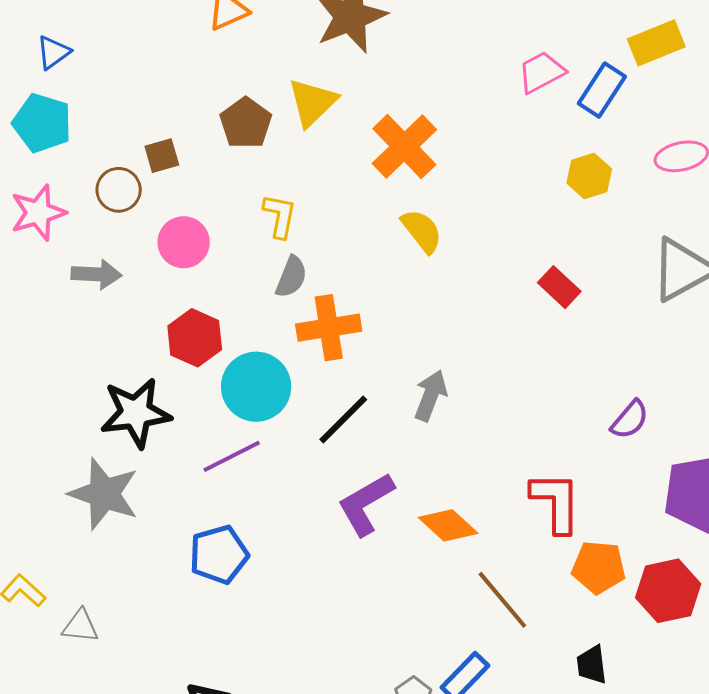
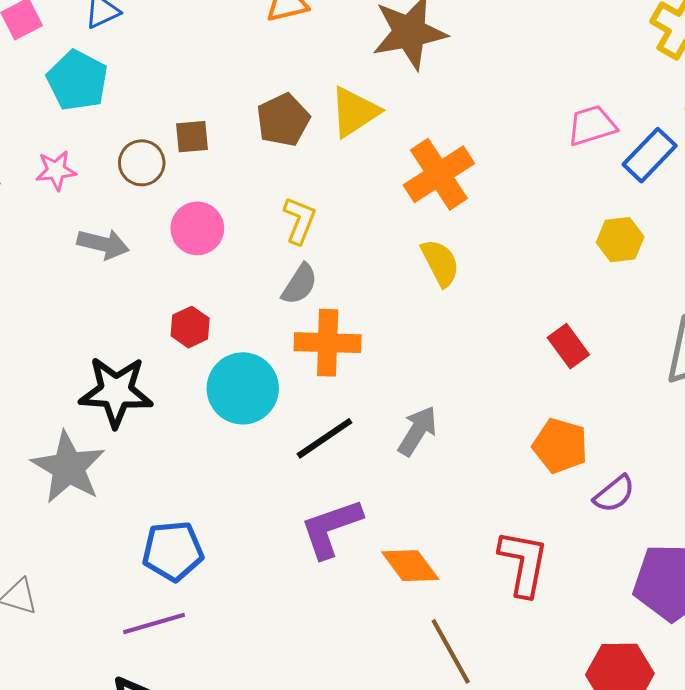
pink star: (38, 213) -> (56, 170), size x0.7
red hexagon: (195, 338) -> (190, 327), size x0.7
purple line: (232, 456) -> (154, 623), moved
orange pentagon: (599, 567) -> (560, 446), moved

